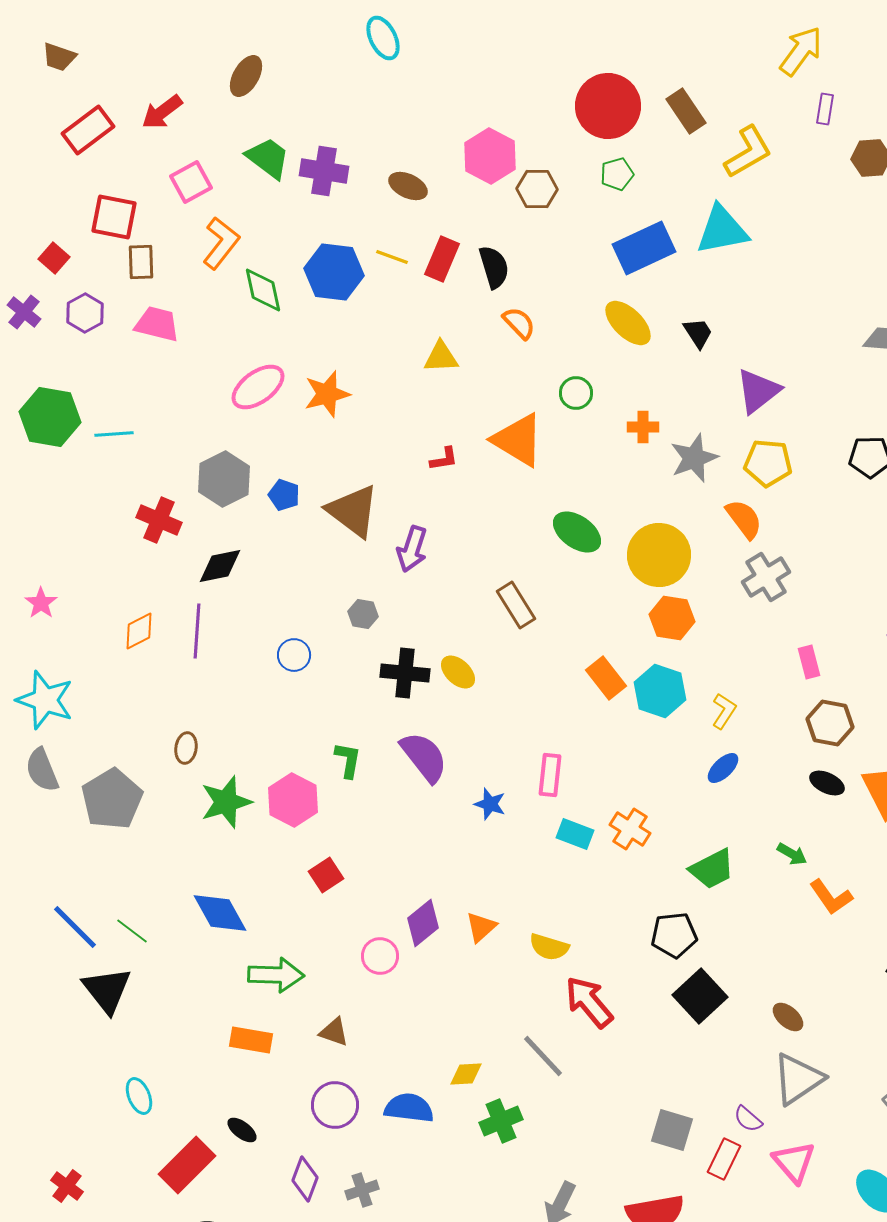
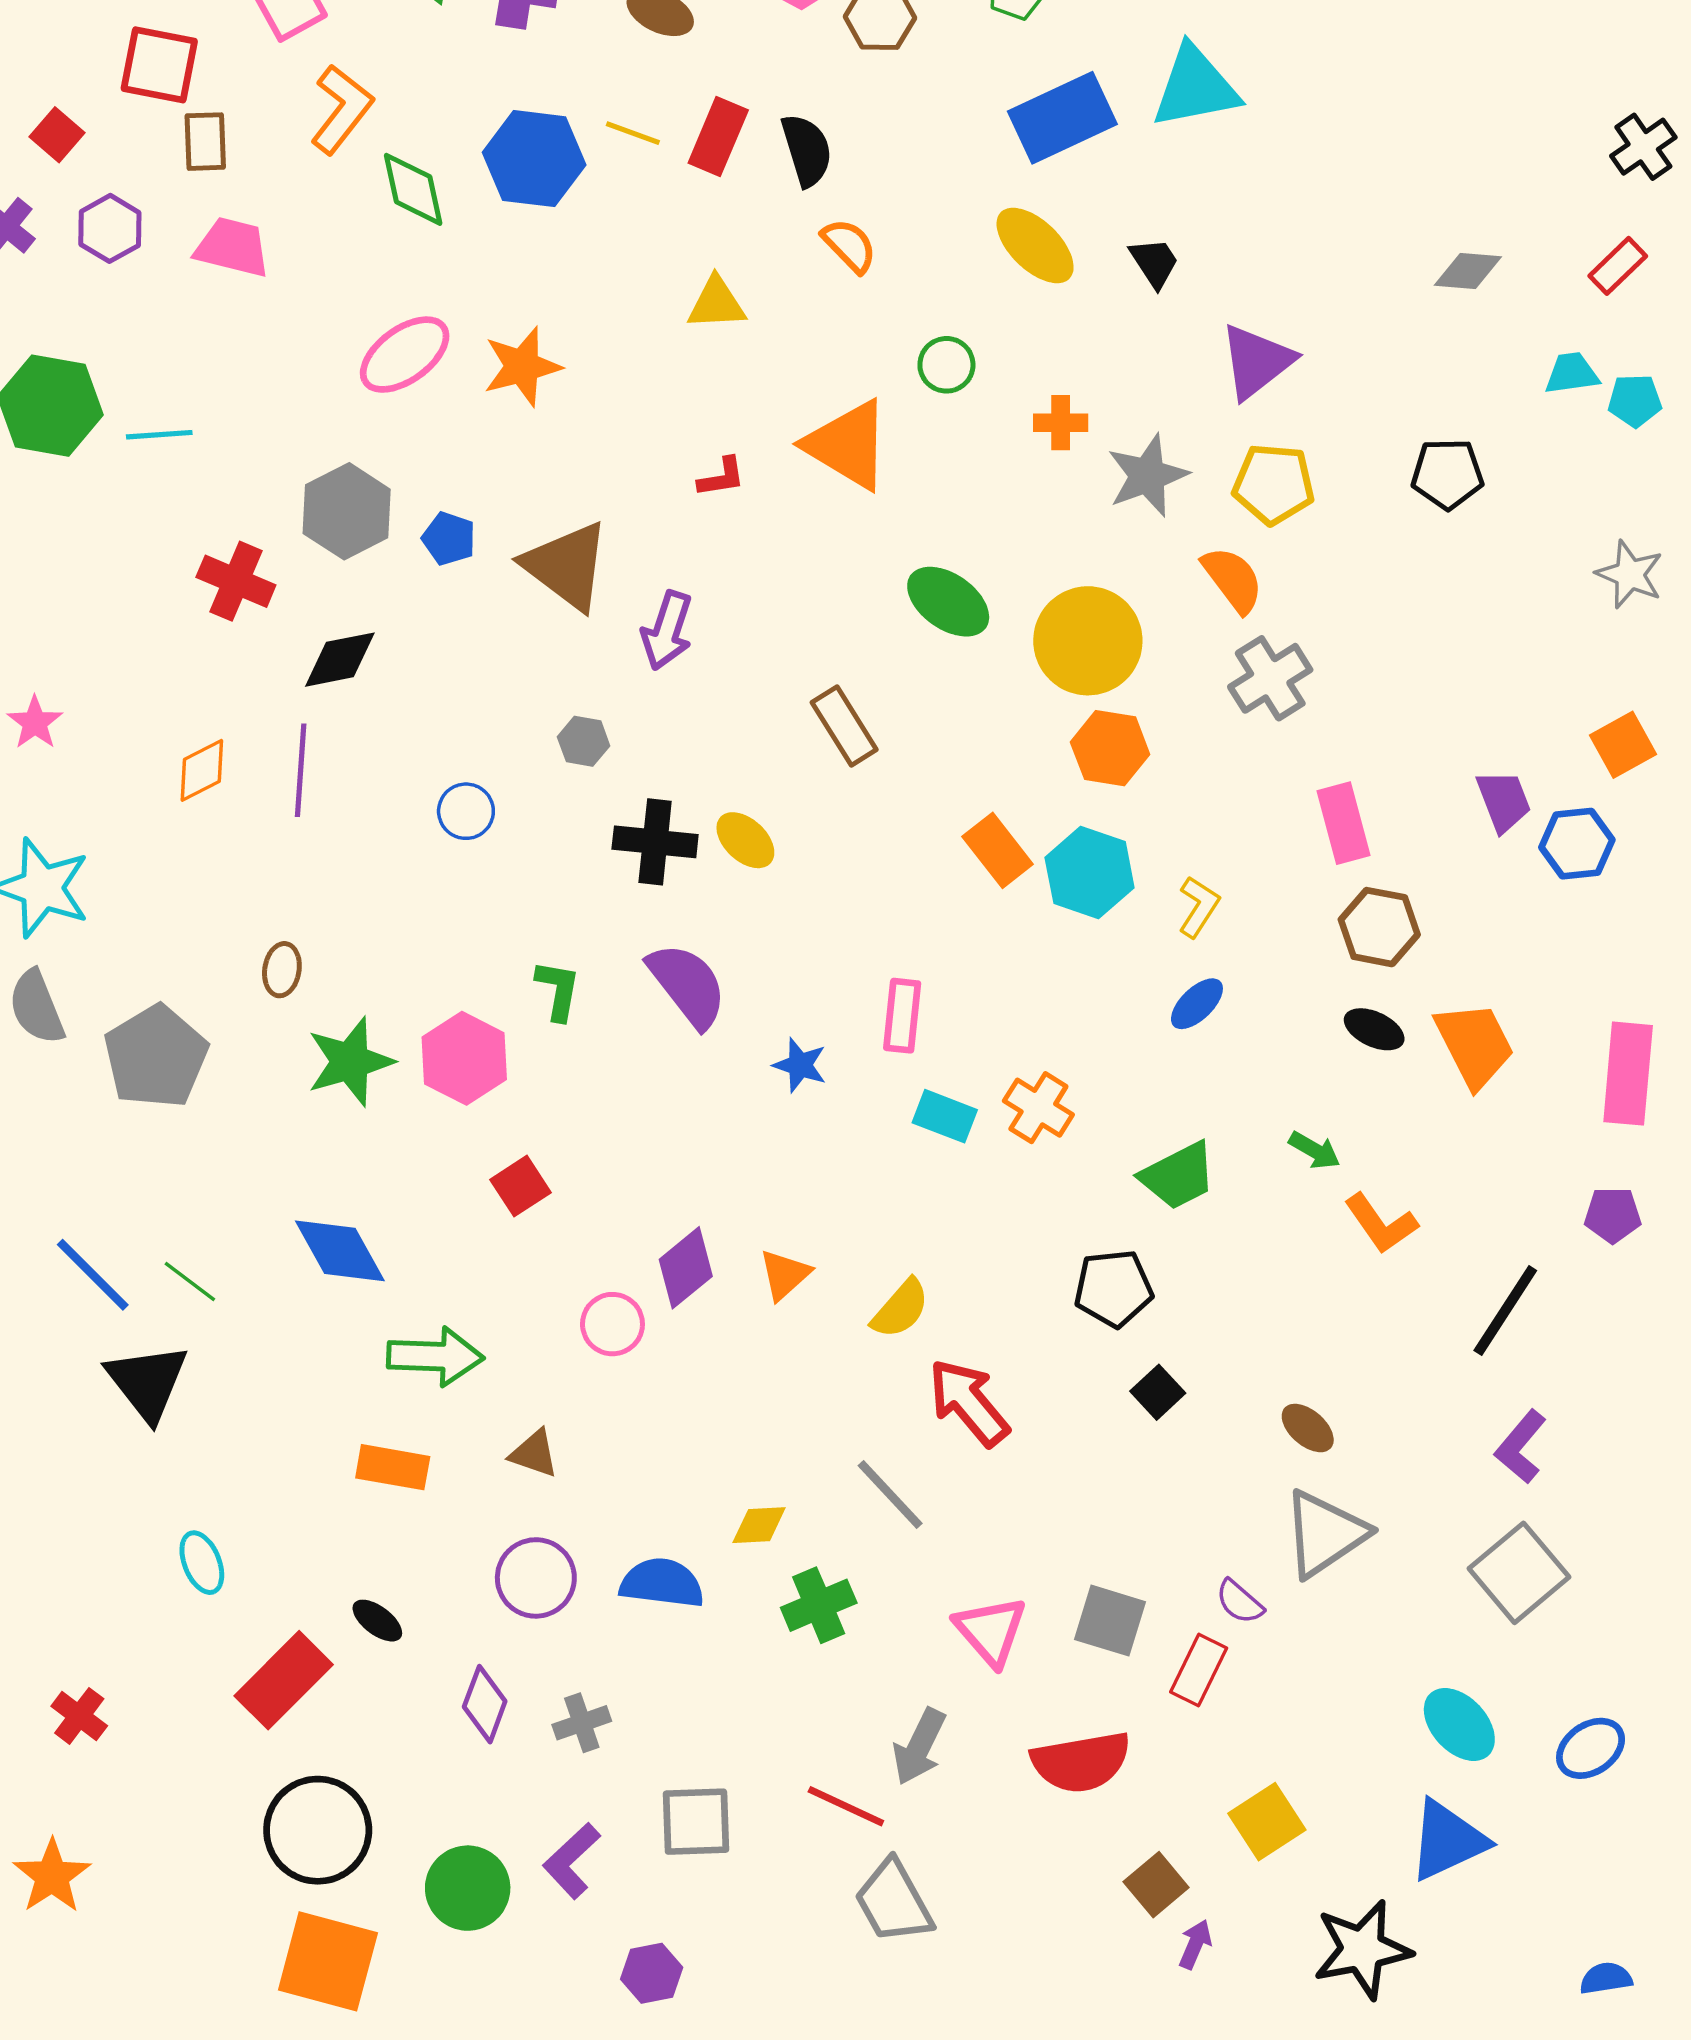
pink rectangle: (809, 662) -> (1343, 823), size x1.4
yellow semicircle: (549, 947) -> (900, 1309), turned -66
black square: (700, 996) -> (1158, 1392), size x0.6
pink triangle: (794, 1162) -> (991, 1631), moved

